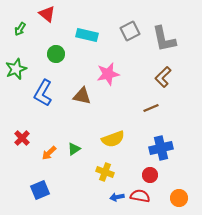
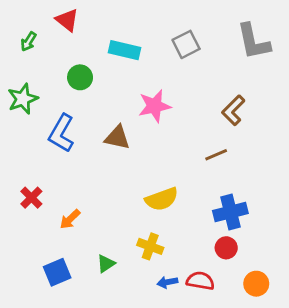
gray L-shape: (164, 39) -> (253, 42), moved
green triangle: (74, 149) -> (106, 264), moved
red circle: (150, 175) -> (226, 248), moved

